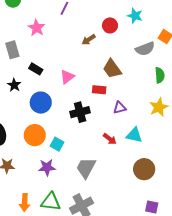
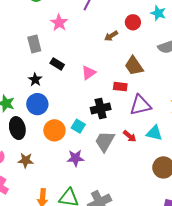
blue circle: (41, 103) -> (37, 104), moved
purple triangle: (120, 108) -> (140, 105), size x1.6
cyan square: (57, 144) -> (78, 126), moved
purple star: (47, 167) -> (75, 158), moved
gray trapezoid: (86, 168) -> (105, 141), moved

